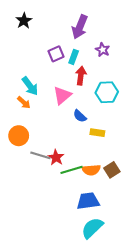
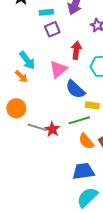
cyan rectangle: (74, 57) -> (46, 12), moved, turned 64
blue semicircle: (80, 116) -> (75, 89), size x1.5
green line: (71, 170) -> (79, 120), moved
orange semicircle: (91, 170) -> (86, 141), turned 54

